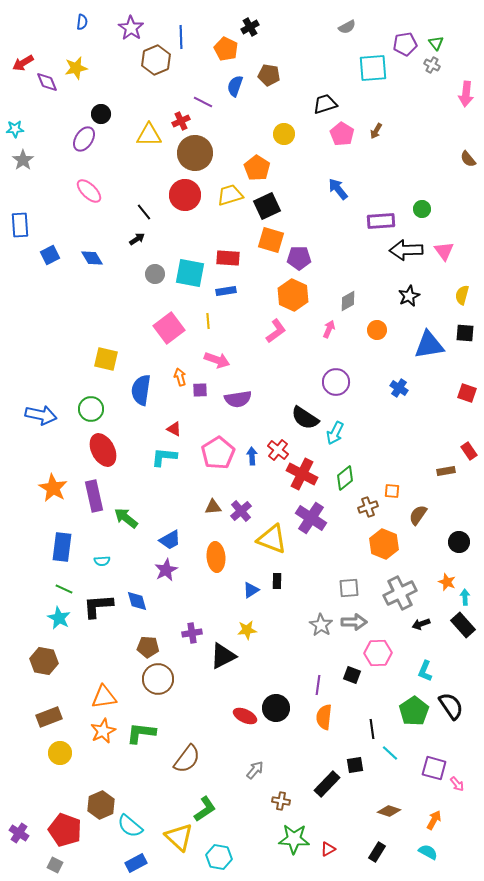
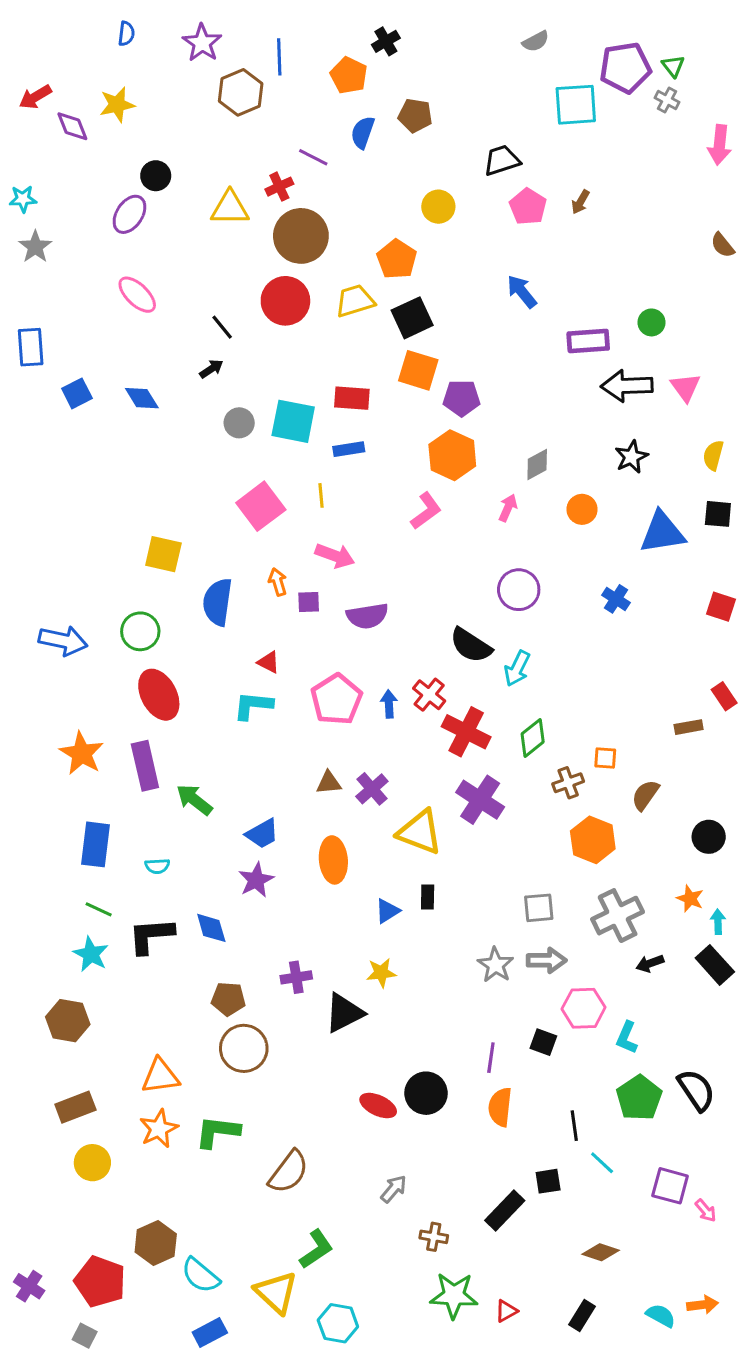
purple pentagon: (405, 44) -> (625, 68), size x1.4
cyan L-shape: (425, 671) -> (627, 1038), moved
orange arrow: (434, 820) -> (702, 1305), moved, turned 54

